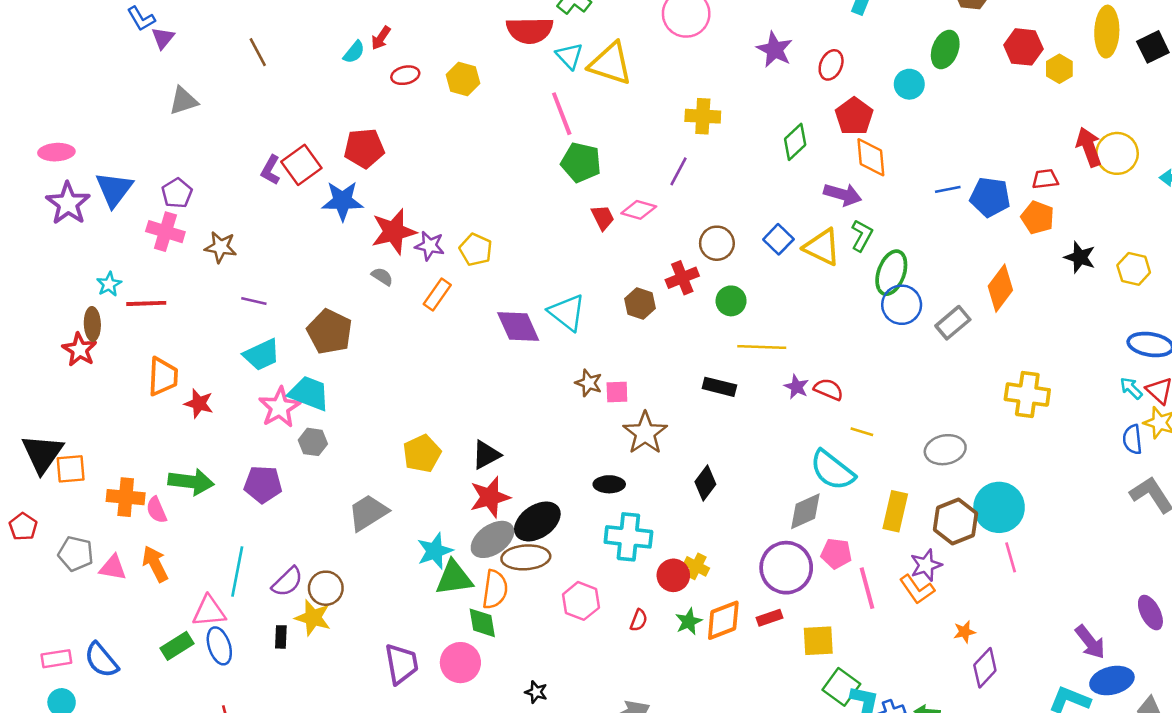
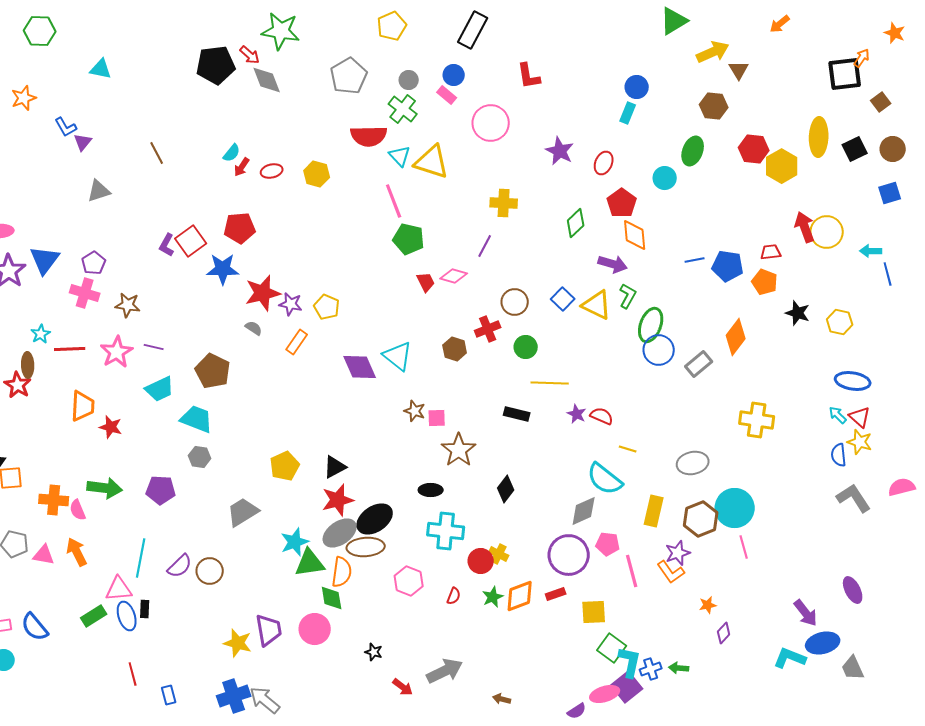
red arrow: (381, 38) -> (242, 167), moved
yellow hexagon: (1059, 69) -> (782, 166), size x1.5
pink star: (280, 407) -> (117, 352), moved
yellow star: (313, 618) -> (238, 643), moved
black rectangle: (281, 637) -> (145, 609), moved
purple diamond: (985, 668) -> (724, 633), size x0.7

